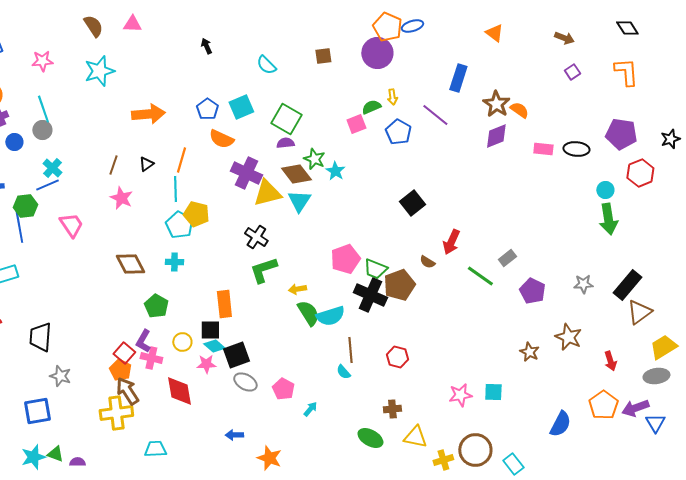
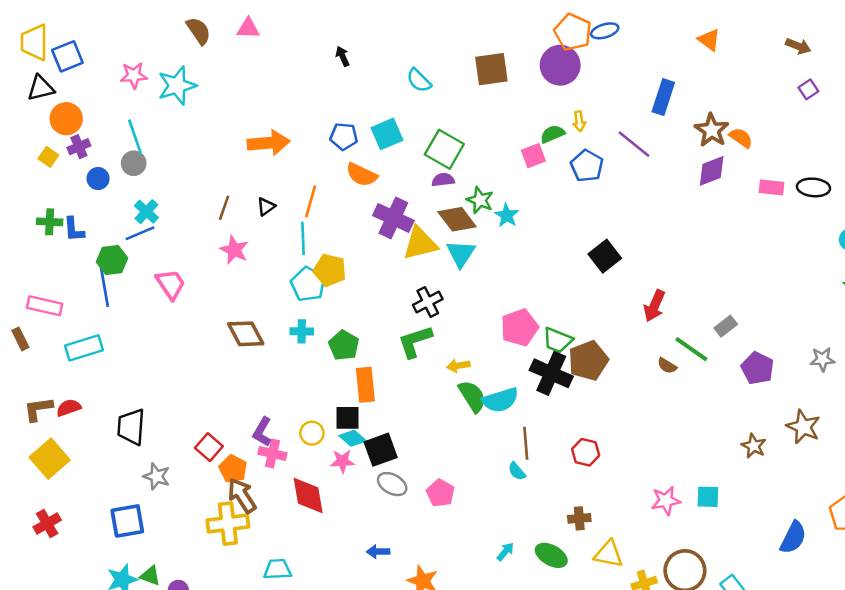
brown square: (323, 56) -> (491, 69), size x1.6
cyan star: (99, 71) -> (177, 86), moved
blue pentagon: (207, 109) -> (344, 136), turned -30
black cross: (256, 237) -> (428, 302), moved, turned 30
brown semicircle: (427, 262) -> (667, 366), moved
green pentagon: (156, 306) -> (344, 345), moved
red square: (124, 353) -> (209, 447), moved
cyan arrow: (310, 409) -> (505, 552), moved

